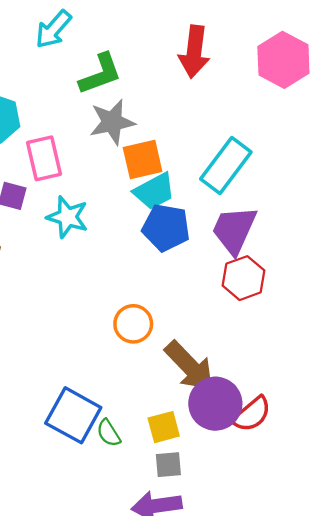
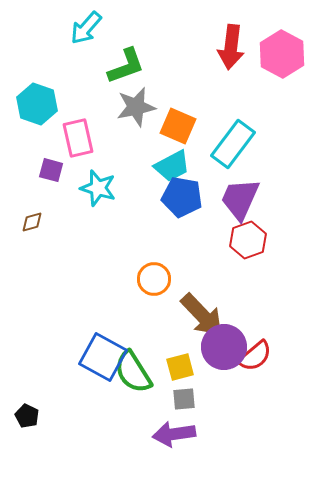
red arrow: (194, 52) -> (231, 47), moved
orange square: (143, 160) -> (178, 126), moved, turned 36
green semicircle: (109, 433) -> (133, 372), size x1.8

